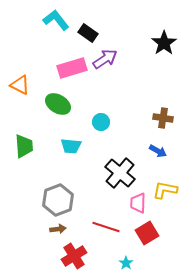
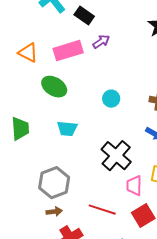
purple arrow: (105, 59) -> (101, 42), size x0.7
orange triangle: (20, 85) -> (28, 53), moved
cyan circle: (101, 122) -> (111, 99), moved

